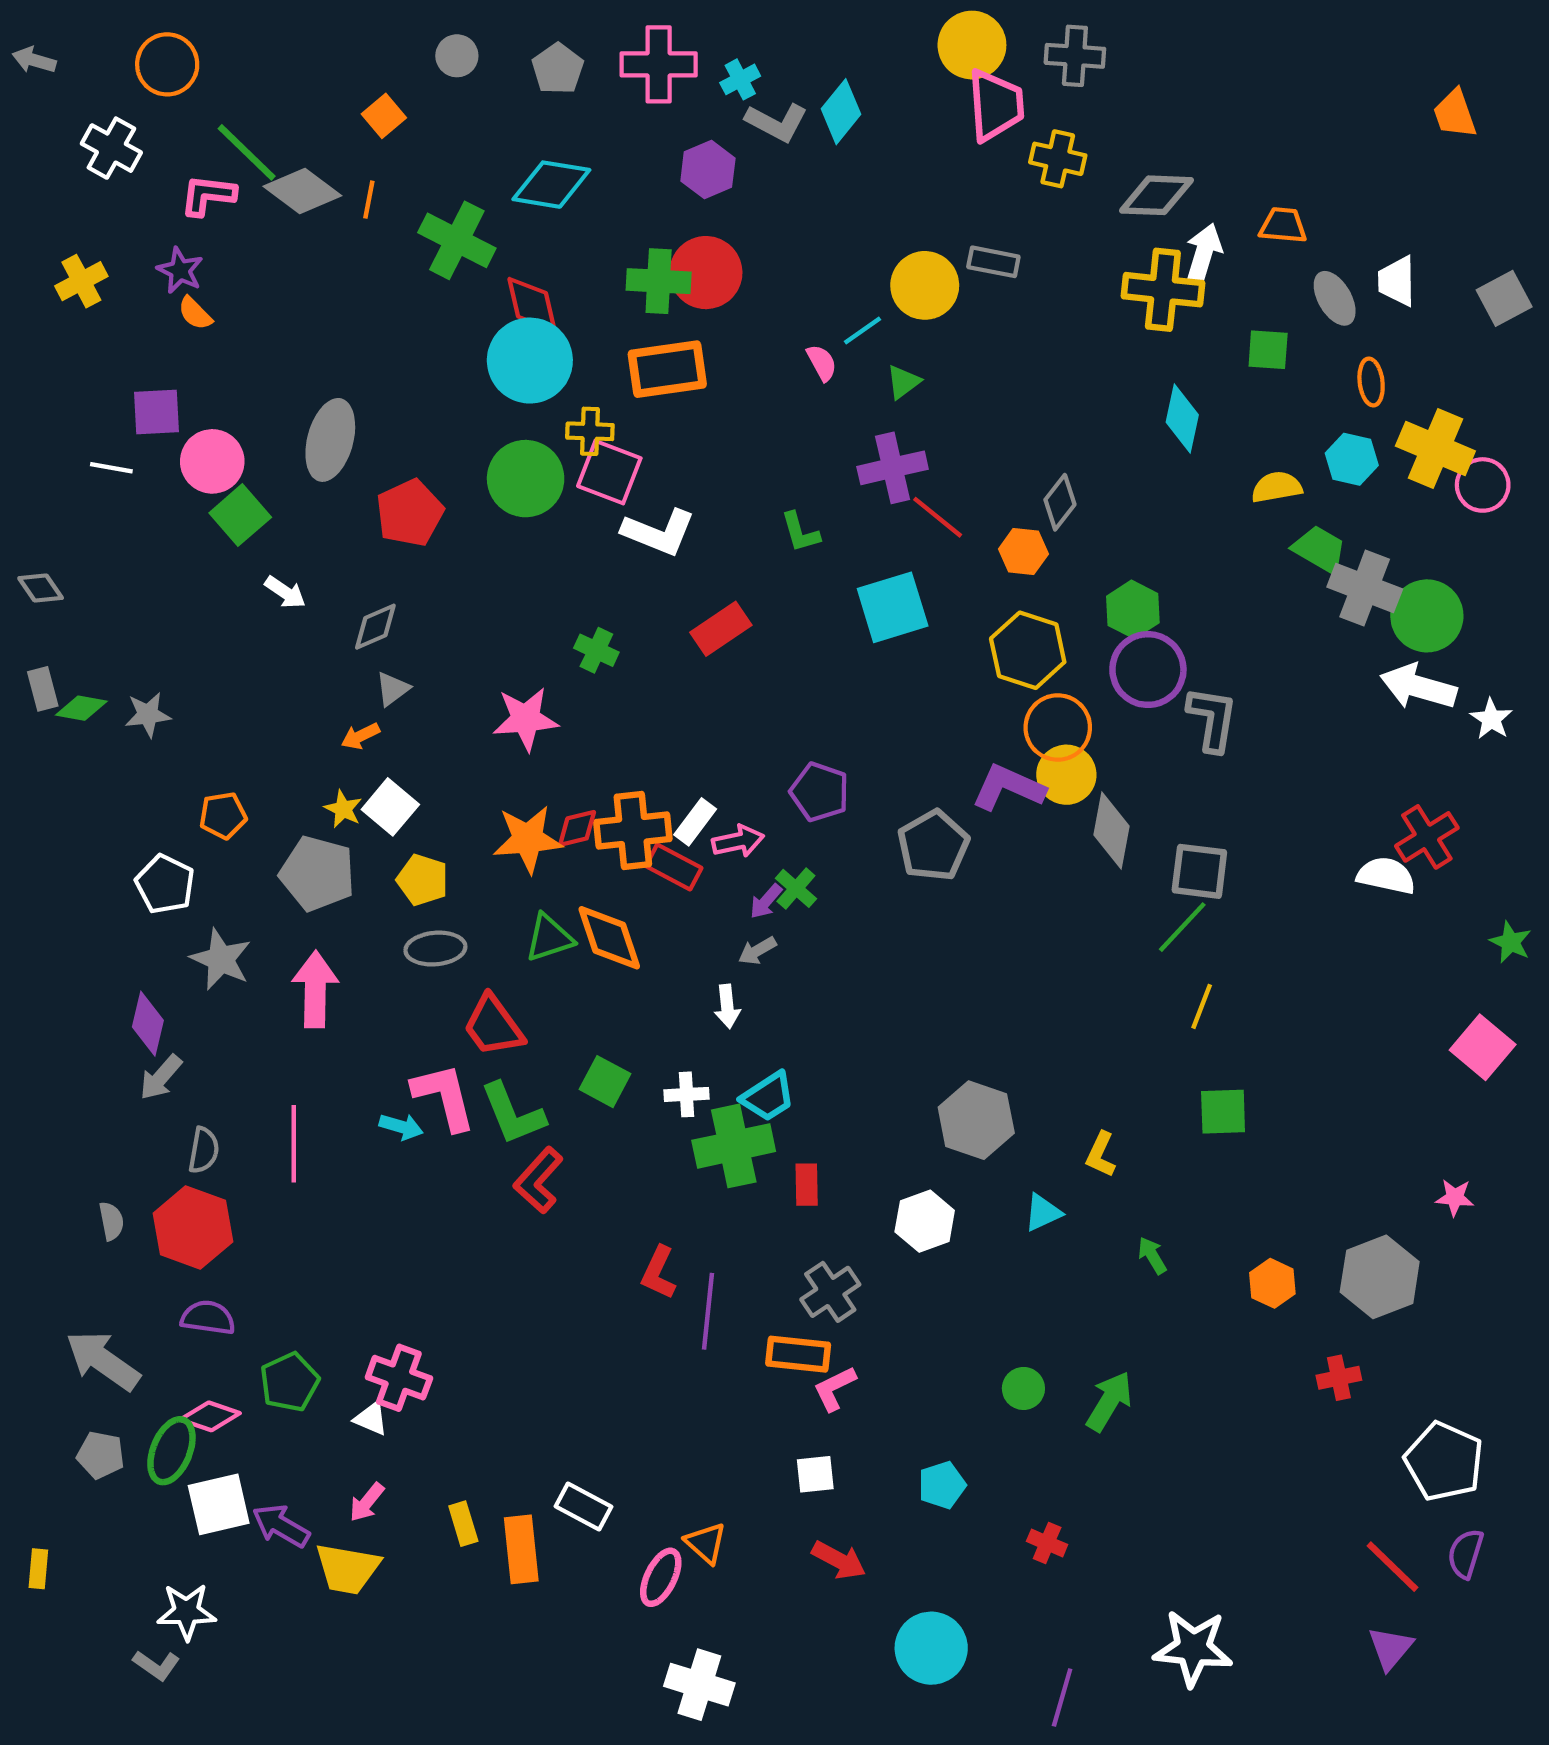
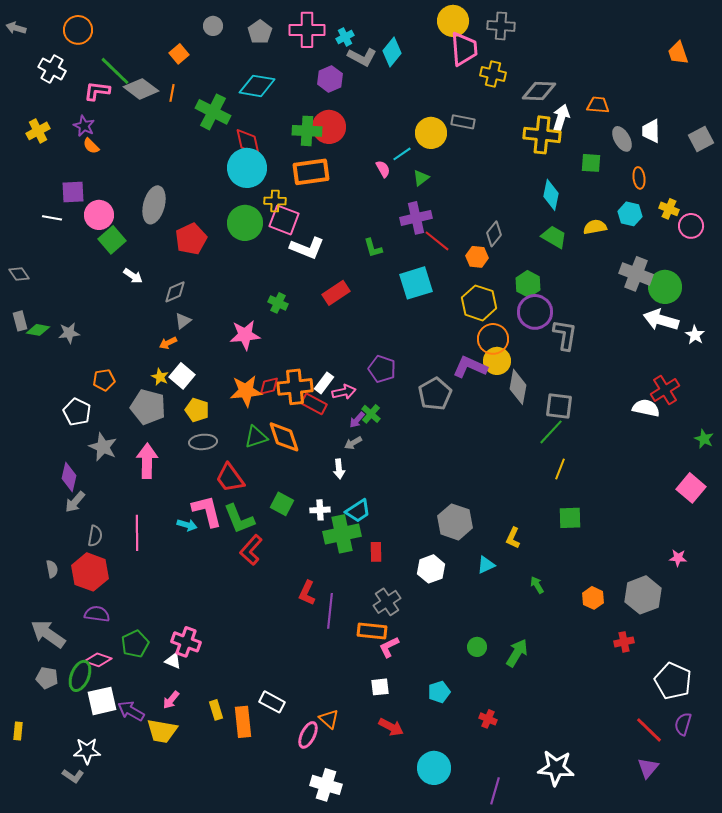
yellow cross: (1435, 449) -> (669, 209), size x0.6
green trapezoid: (1320, 549) -> (554, 237), moved

